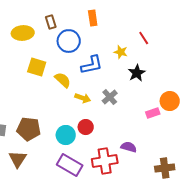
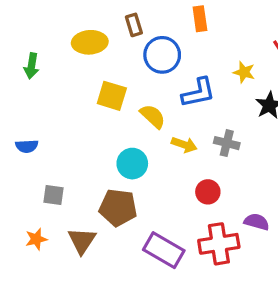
gray cross: (110, 97) -> (227, 143), turned -35
red circle: (86, 127) -> (208, 192), moved
brown pentagon: (29, 129) -> (118, 208), moved
cyan circle: (66, 135) -> (132, 164), moved

